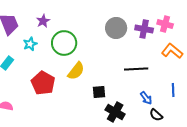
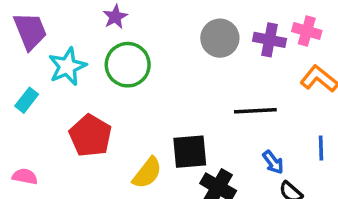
purple star: (43, 21) -> (115, 17), moved
cyan star: (30, 44) -> (67, 66), size x1.5
yellow semicircle: (76, 71) -> (147, 173), moved
black square: (99, 92) -> (190, 152), size x1.5

